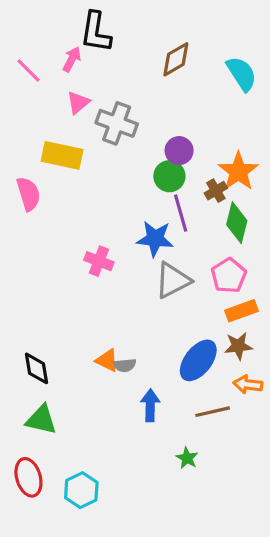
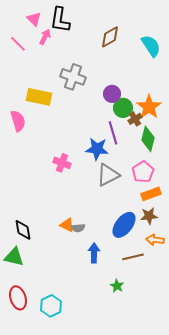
pink triangle: (78, 103) -> (34, 19), moved, turned -35
green circle: (169, 176) -> (123, 108), moved
green triangle: (41, 420) -> (14, 257), moved

